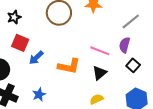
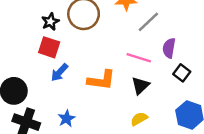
black star: (14, 17) -> (50, 22), moved
gray line: (131, 21) -> (148, 22), moved
red square: (20, 43) -> (49, 47), moved

